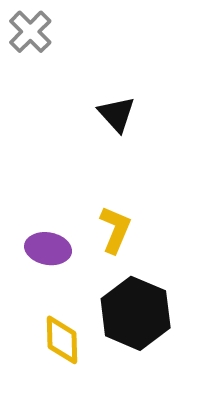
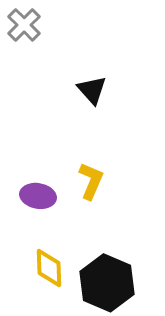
black hexagon: (136, 313) -> (107, 283), moved

